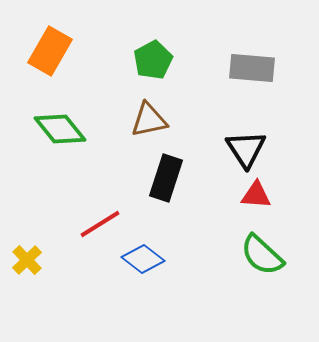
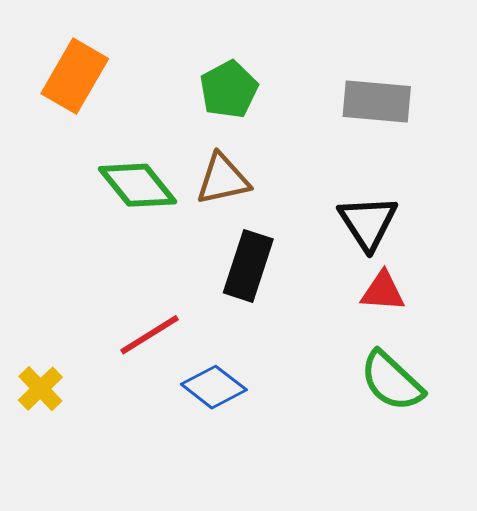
green diamond: (60, 129) -> (138, 185), moved

